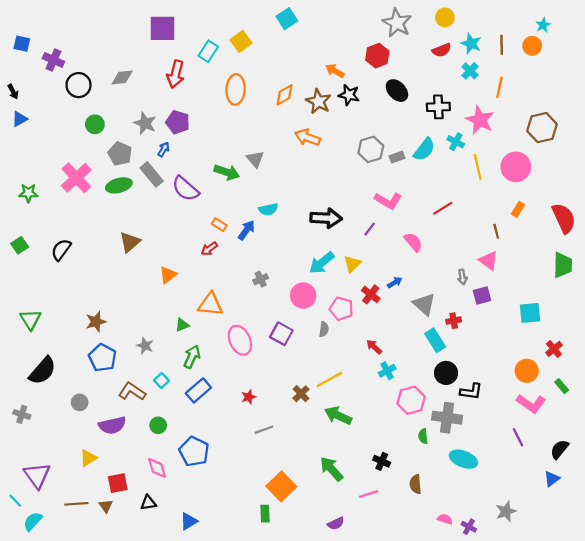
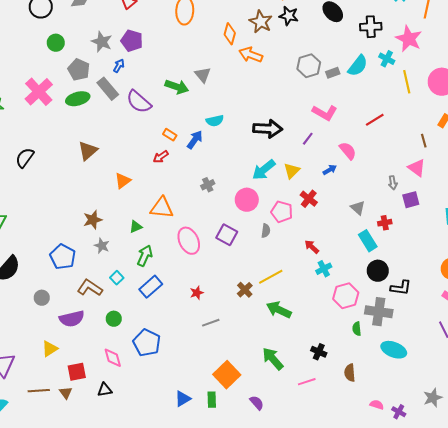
orange diamond: (285, 95) -> (230, 34), moved, turned -45
blue arrow: (395, 282) -> (330, 170), moved
gray triangle: (424, 304) -> (358, 208), size x0.7
brown star: (96, 322) -> (93, 220), moved
blue triangle: (189, 521) -> (183, 399), moved
purple semicircle: (336, 523) -> (257, 403), moved, turned -105

